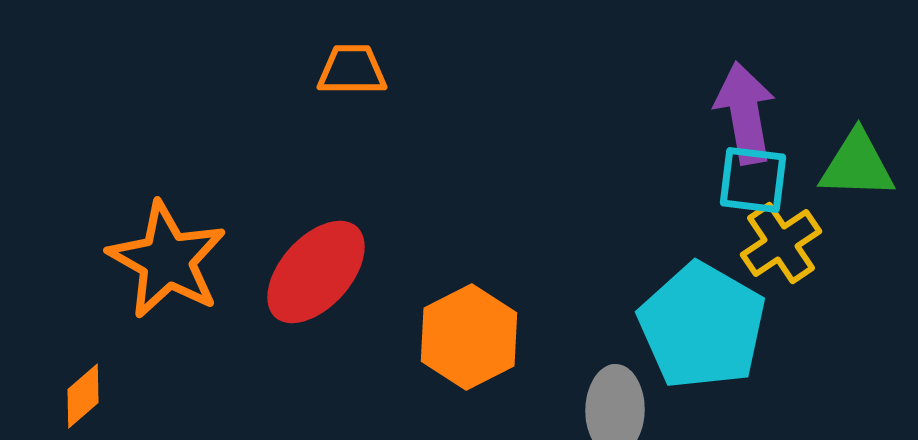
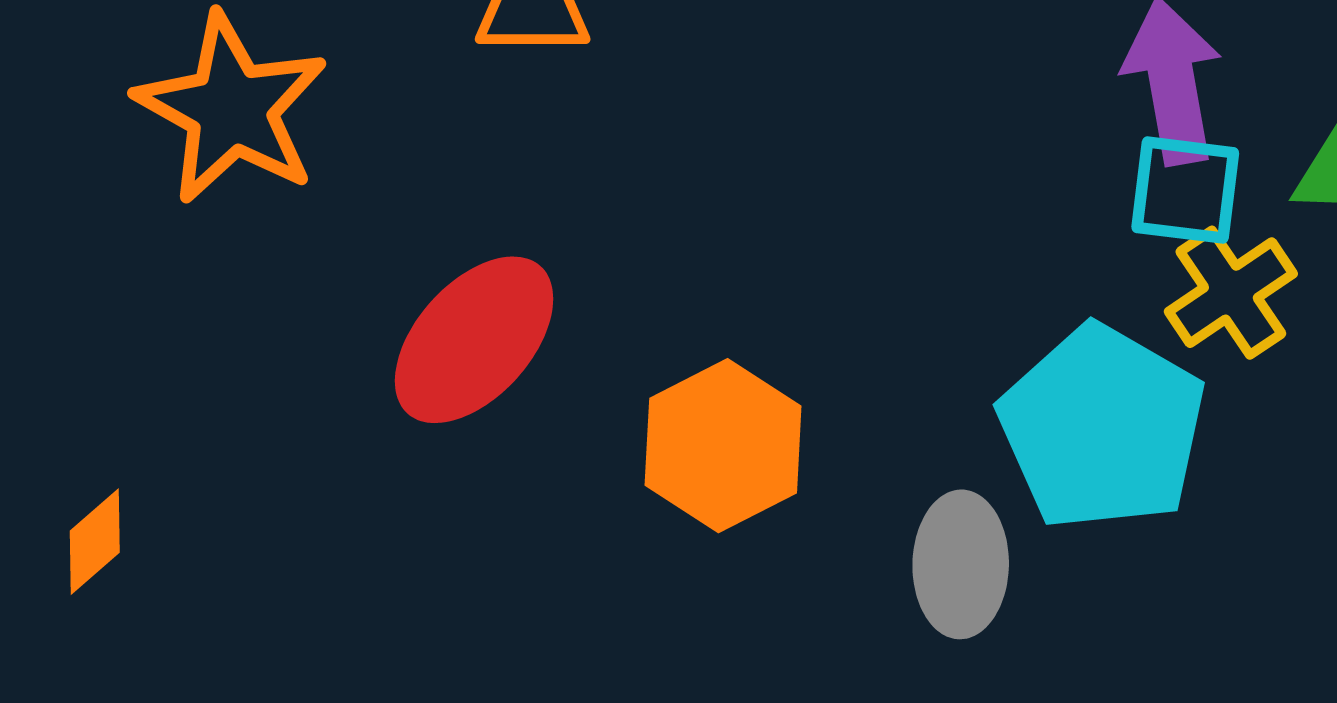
orange star: (167, 260) -> (232, 109), moved

